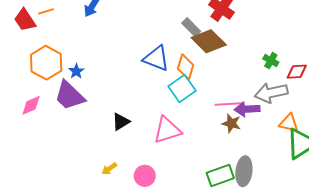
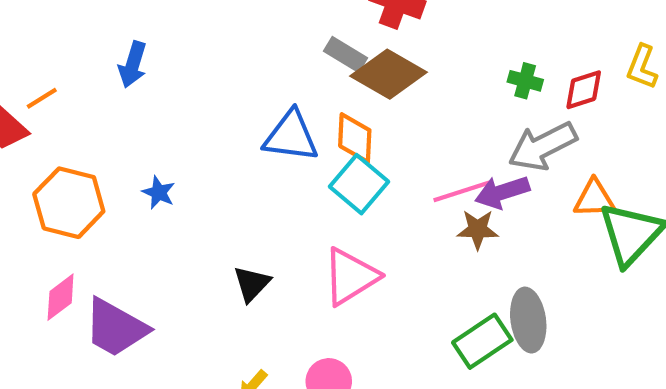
blue star: (76, 71) -> (159, 193), moved
purple trapezoid: (69, 96) -> (116, 328), moved

